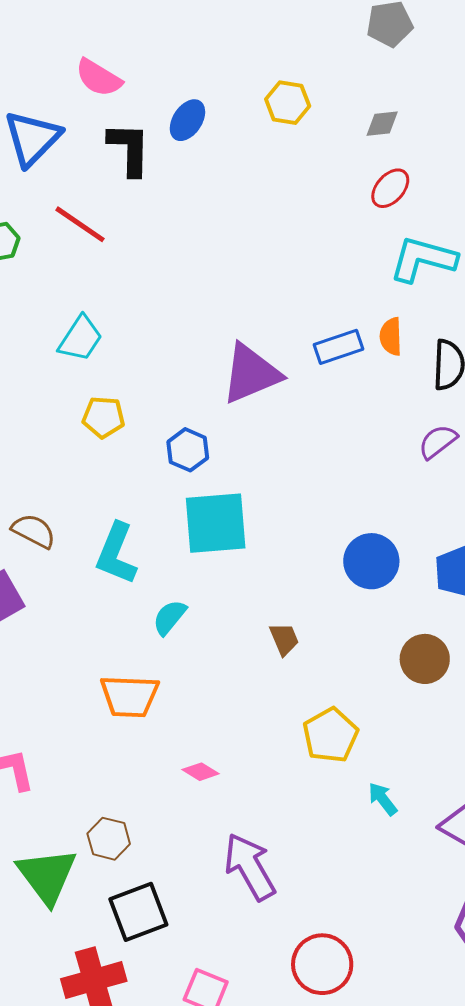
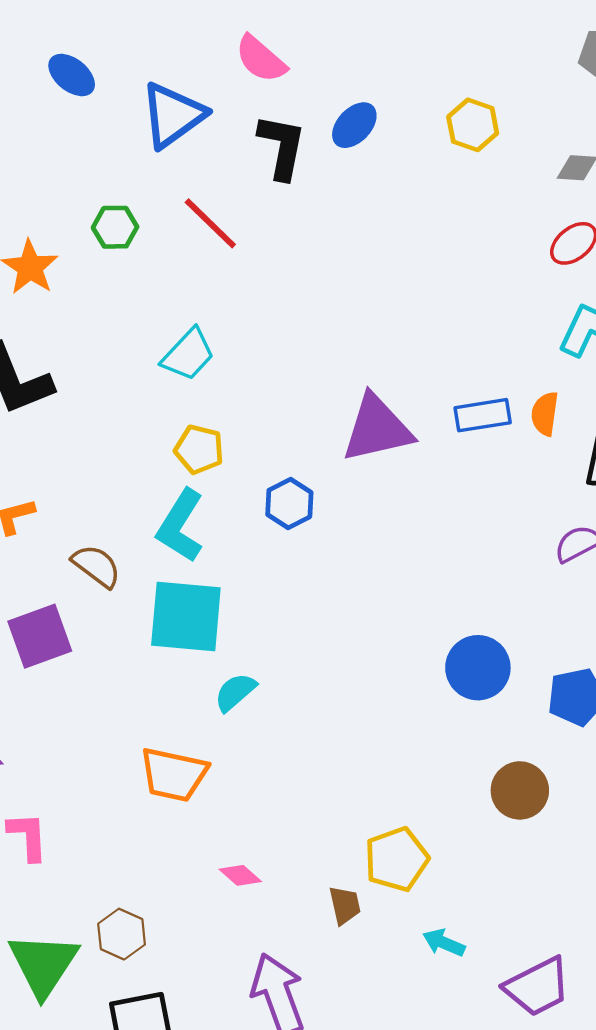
cyan square: (216, 523) -> (186, 617), moved
cyan L-shape: (116, 554) -> (180, 526), moved
brown trapezoid: (284, 639) -> (345, 905), moved
cyan arrow: (383, 799) -> (444, 943), turned -39

